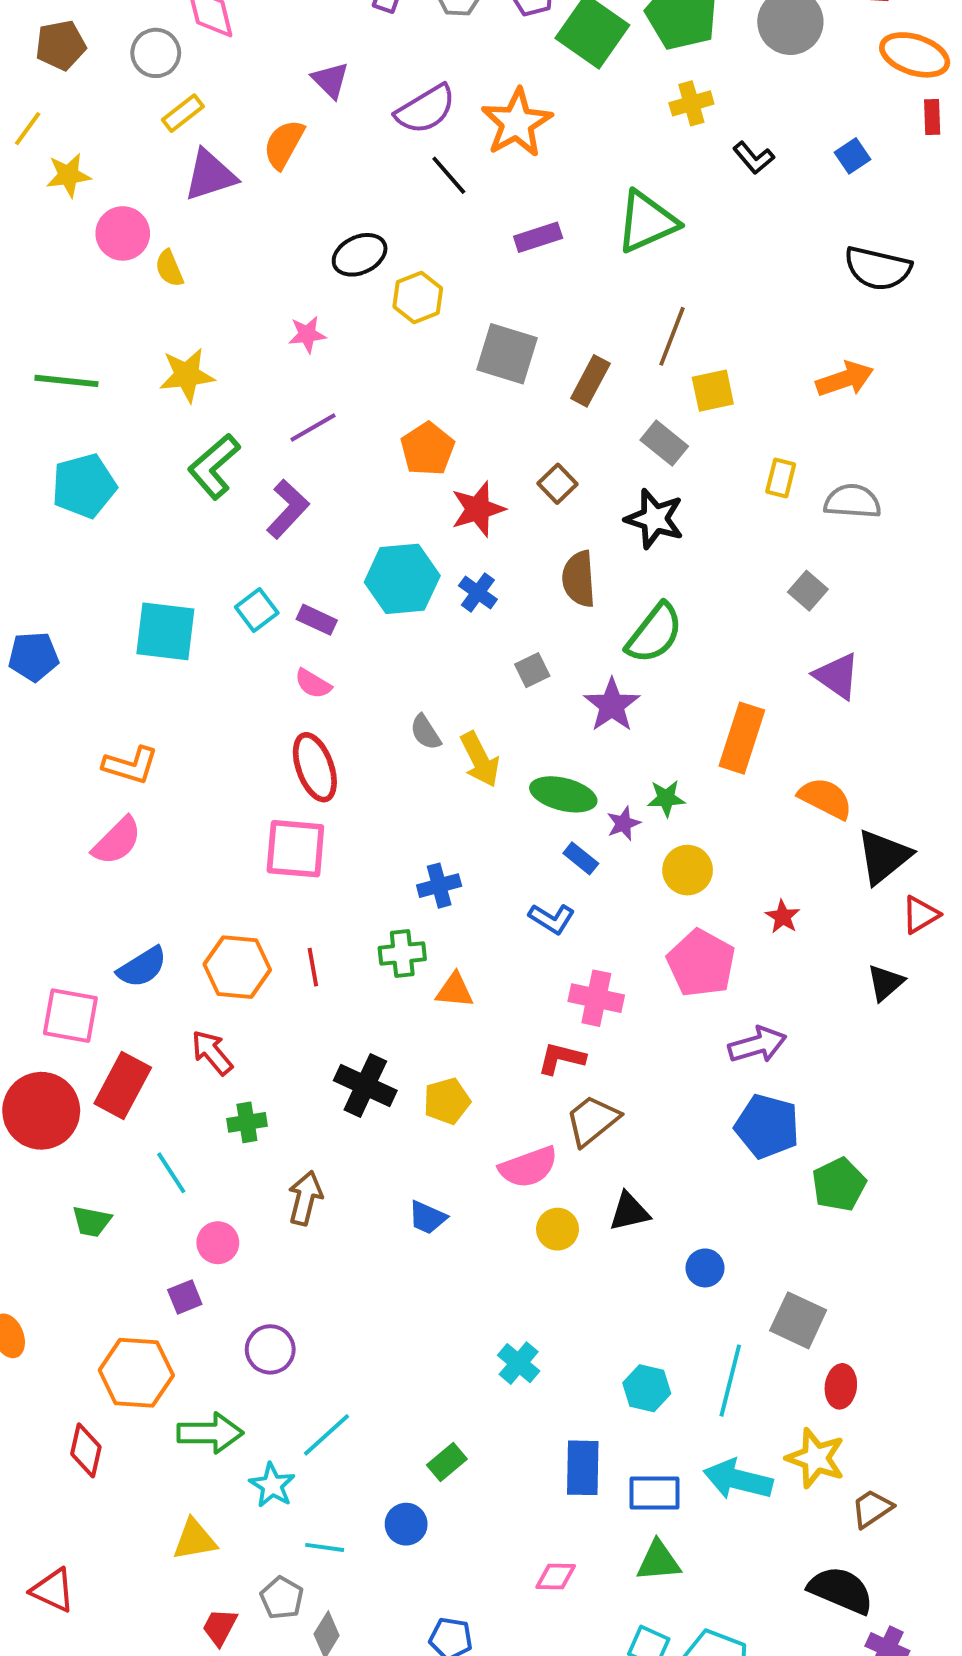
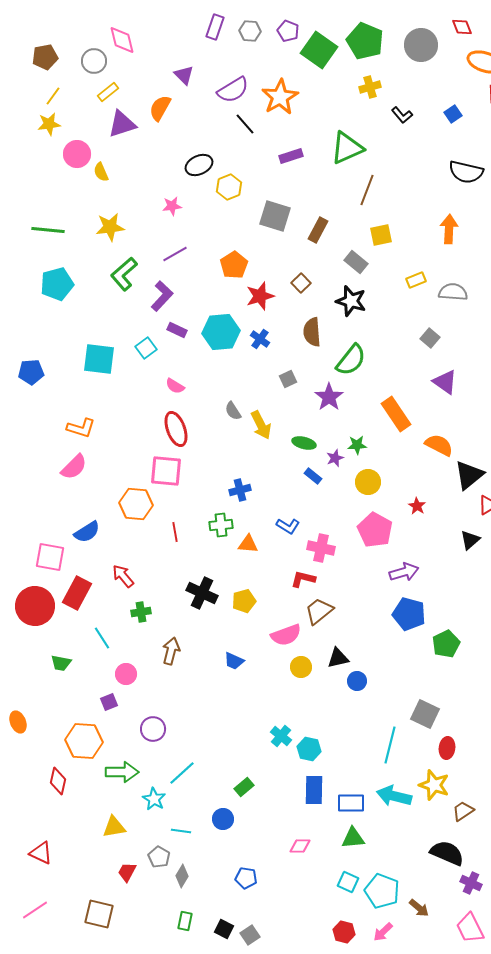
yellow line: (28, 129) -> (53, 96), moved
brown line: (672, 336) -> (367, 190), moved
orange arrow: (845, 379) -> (449, 229), turned -68
yellow rectangle: (781, 478) -> (416, 280), turned 54
purple rectangle: (317, 620) -> (177, 330), moved
orange rectangle: (742, 738) -> (396, 414), turned -52
green ellipse: (563, 794) -> (304, 443), size x0.7
blue L-shape: (552, 919) -> (288, 526), moved
orange hexagon: (237, 967) -> (136, 504), moved
blue circle: (705, 1268) -> (357, 681), moved
cyan hexagon: (647, 1388) -> (309, 749), moved

